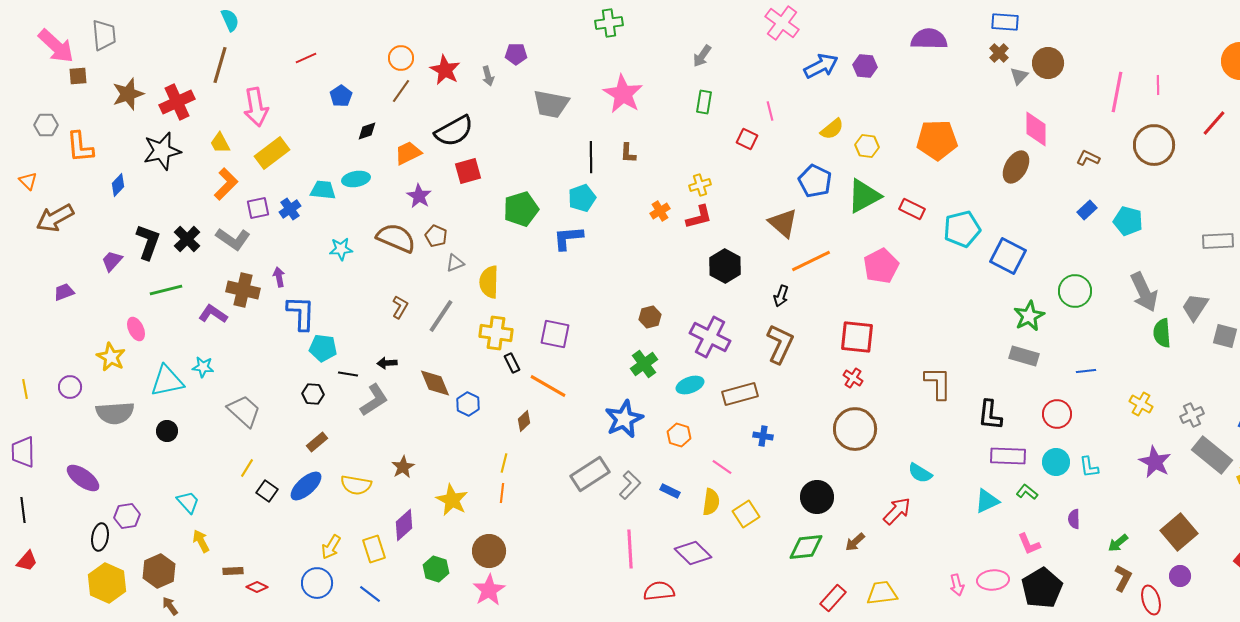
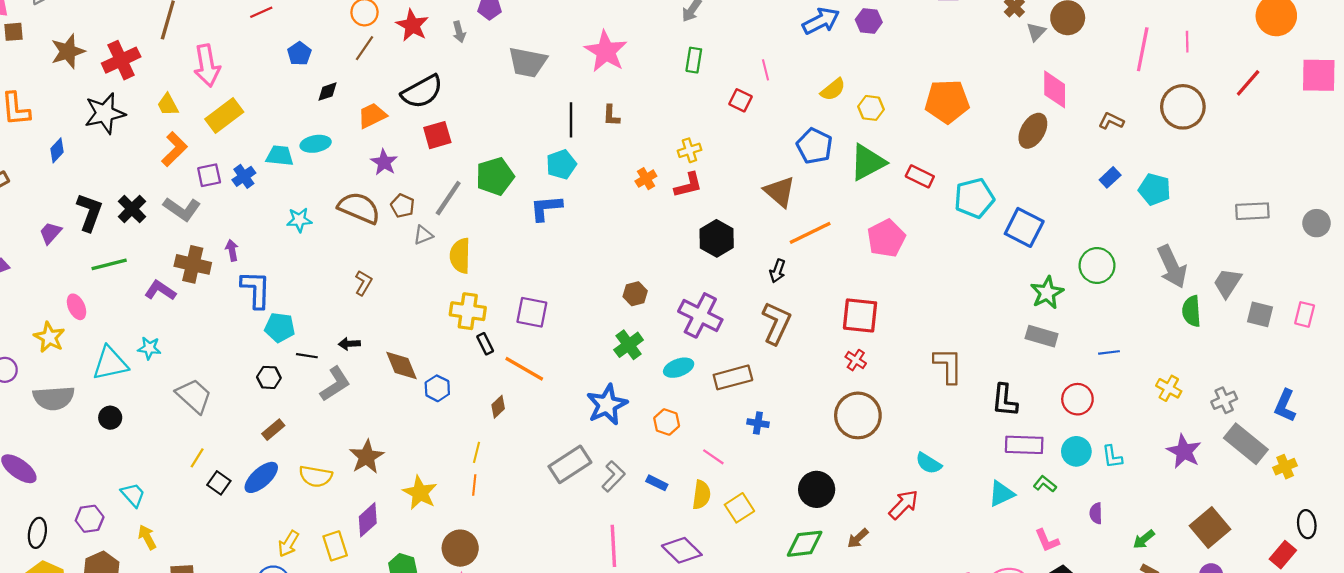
gray line: (441, 316) -> (448, 198), moved
brown star: (403, 467) -> (367, 457), size x1.4
purple hexagon: (127, 516) -> (90, 519), moved

